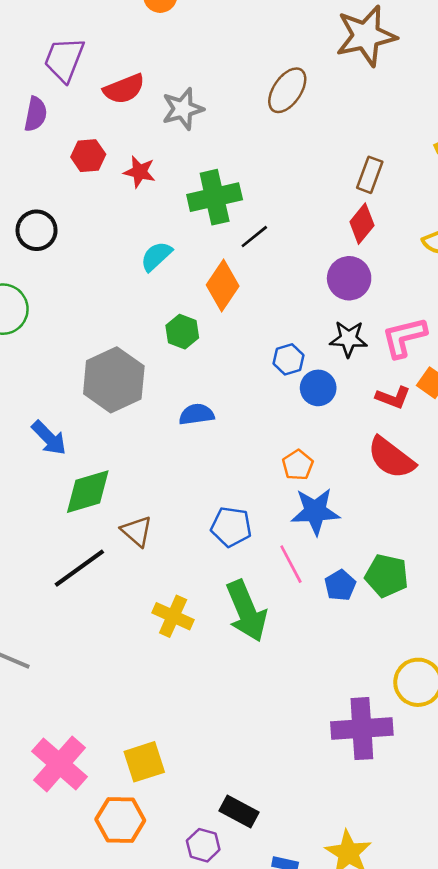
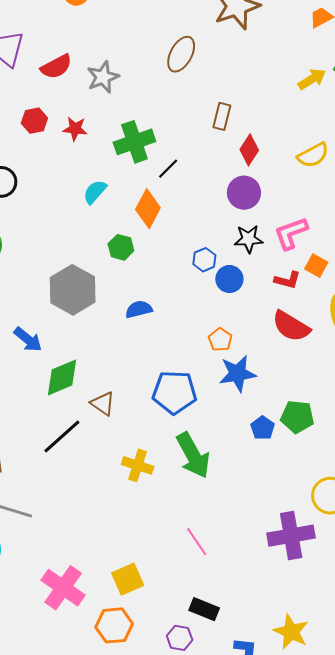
brown rectangle: (370, 175) -> (222, 116), moved
blue pentagon: (231, 527) -> (174, 392), size x1.4
pink line: (291, 564) -> (197, 542), moved

